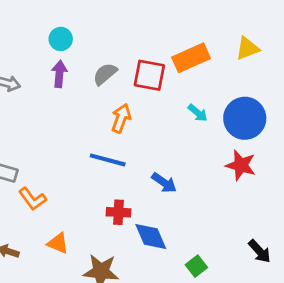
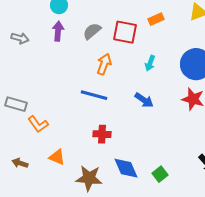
orange rectangle: (191, 58) -> (156, 19), size x0.6
cyan arrow: (198, 113) -> (150, 63), moved, turned 70
blue arrow: (164, 183) -> (144, 100), moved
blue diamond: (151, 236) -> (126, 168), moved

